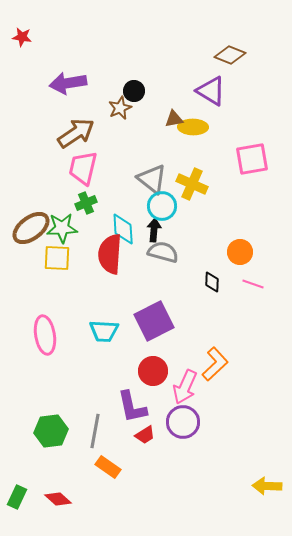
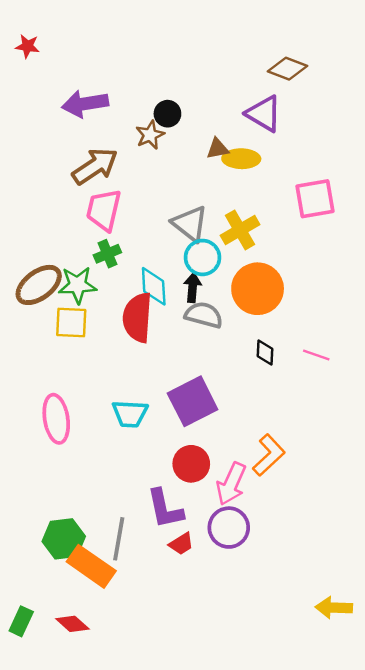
yellow cross: (192, 184) -> (240, 230), turned 36
orange circle: (240, 252) -> (258, 289), moved, size x1.6
orange rectangle: (108, 467) -> (91, 566), moved, size x1.5

